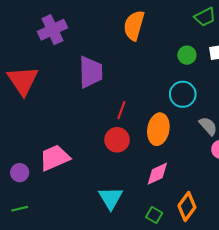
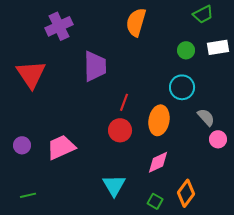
purple circle: (20, 173) -> (22, 145), moved

